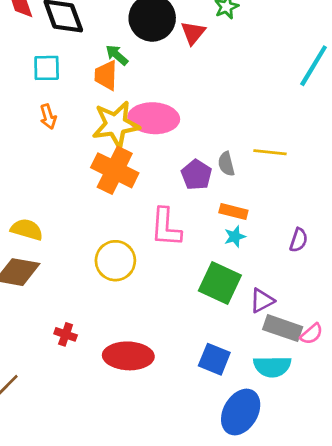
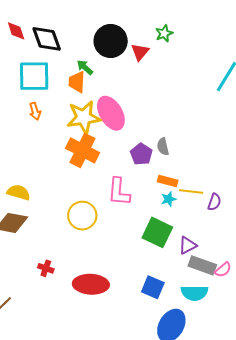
cyan square: (47, 68) -> (34, 76), size x1.6
pink ellipse: (154, 118) -> (111, 113), turned 56
yellow line: (270, 152) -> (191, 191), moved

